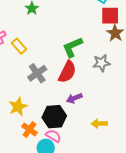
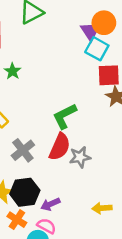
gray star: (101, 63) -> (80, 157), moved
purple arrow: (74, 98) -> (50, 204), moved
black hexagon: (54, 117) -> (25, 192), moved

